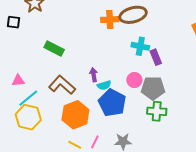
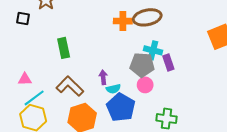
green rectangle: (54, 48) -> (64, 48), turned 48
gray pentagon: (153, 88) -> (142, 65), moved

